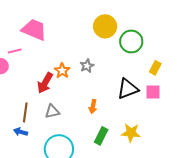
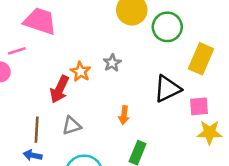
yellow rectangle: (155, 68) -> (201, 59), size x1.6
pink square: (153, 92) -> (199, 106), moved
yellow star: (131, 133) -> (210, 132), moved

